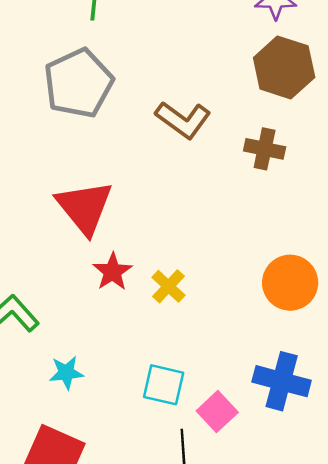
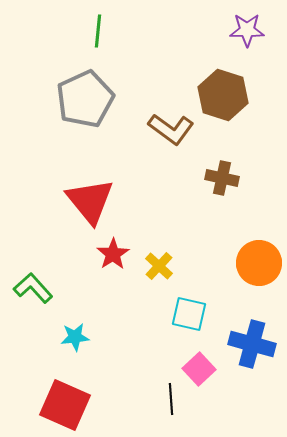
brown hexagon: (284, 67) -> (223, 95), moved
brown cross: (265, 149) -> (222, 178), moved
cyan square: (164, 385) -> (189, 314), moved

